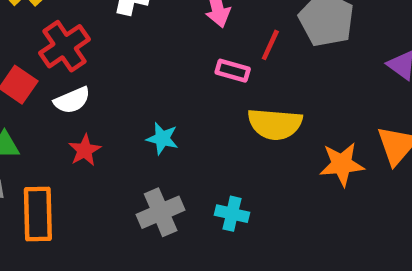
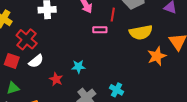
yellow semicircle: (275, 124) -> (141, 32), moved
red star: (85, 150) -> (56, 79), moved
cyan cross: (232, 214) -> (117, 90), turned 32

